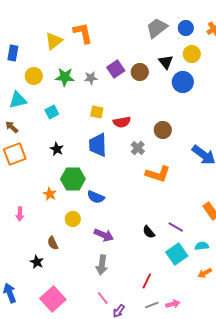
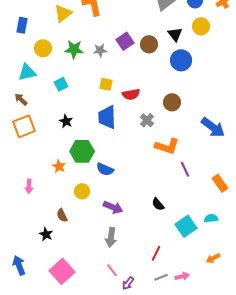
blue circle: (183, 82) -> (181, 60), moved
purple line: (176, 227) -> (185, 169), moved, turned 35
orange arrow: (205, 273) -> (213, 258), moved

